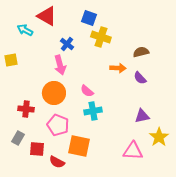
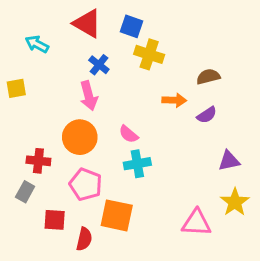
red triangle: (47, 16) -> (87, 23), moved
purple semicircle: (140, 78) -> (207, 115), turned -80
purple triangle: (142, 116) -> (229, 161), moved
gray rectangle: (18, 138) -> (25, 192), moved
red semicircle: (57, 162) -> (84, 239), turned -105

